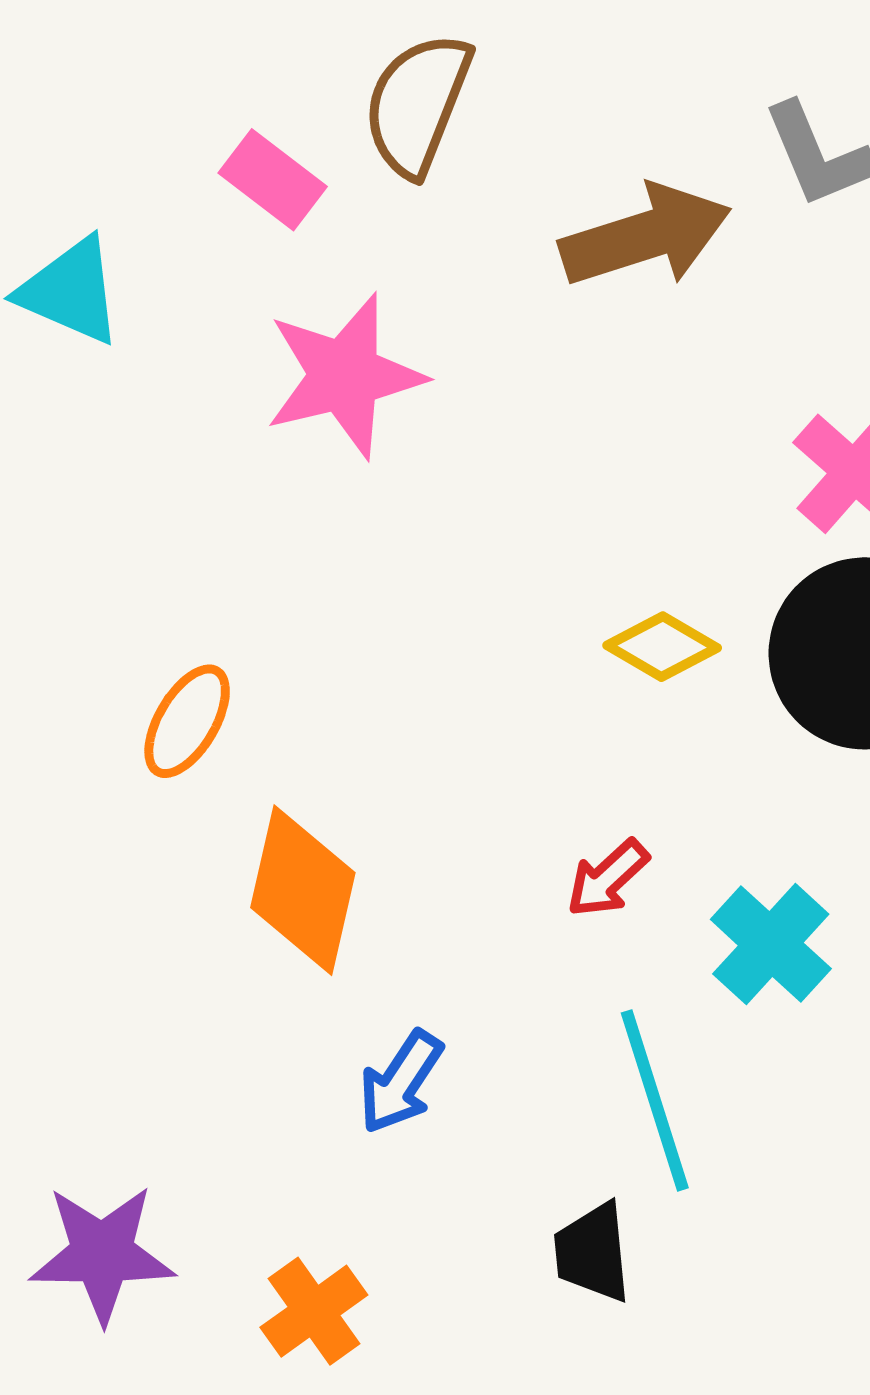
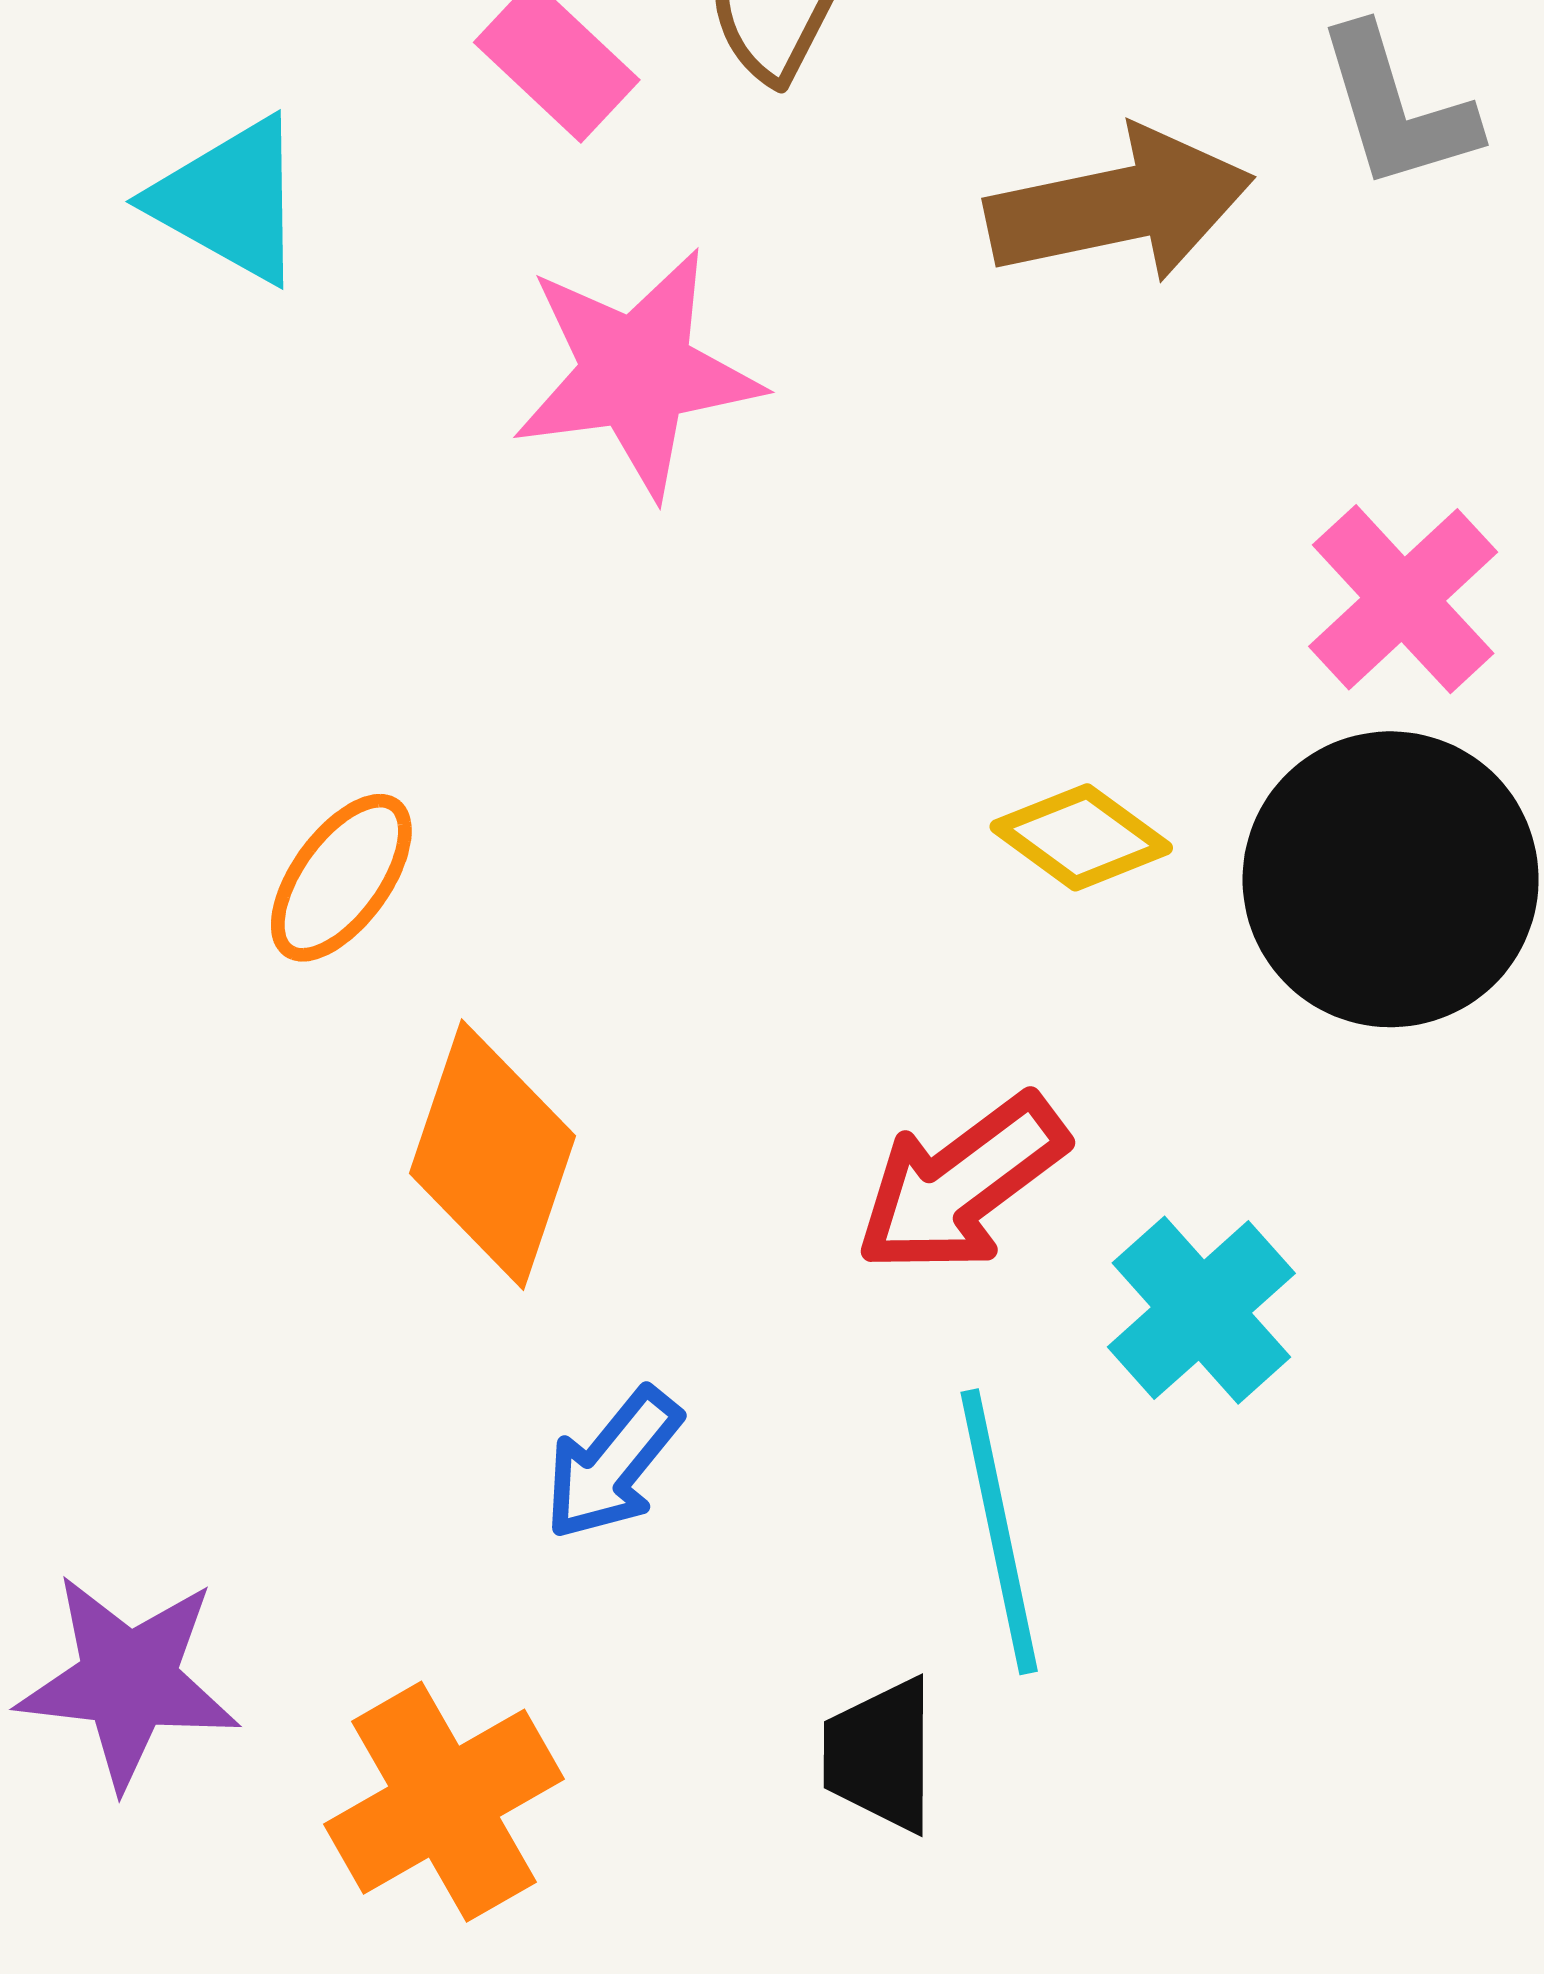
red arrow: (608, 878) -> (962, 1184), size x1.6
orange cross: (314, 1311) -> (444, 1802), size x1.4

